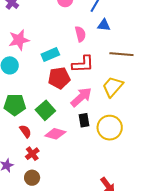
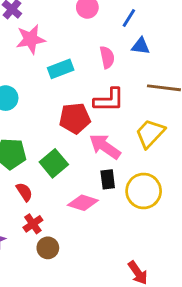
pink star: (19, 40) -> (31, 39), moved
cyan rectangle: (50, 54) -> (61, 69), moved
pink arrow: (81, 97) -> (105, 146), turned -105
pink diamond: (55, 134) -> (83, 203), moved
brown circle: (32, 178) -> (48, 248), moved

